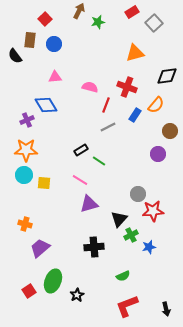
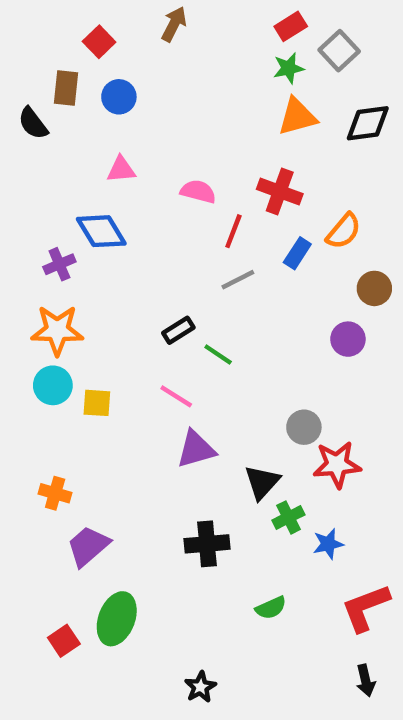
green star: (98, 22) -> (288, 68), moved
black diamond: (167, 76) -> (368, 123), moved
black star: (77, 295) -> (200, 687), moved
red L-shape: (127, 306) -> (366, 608), moved

